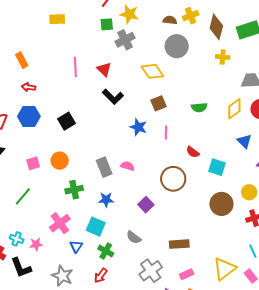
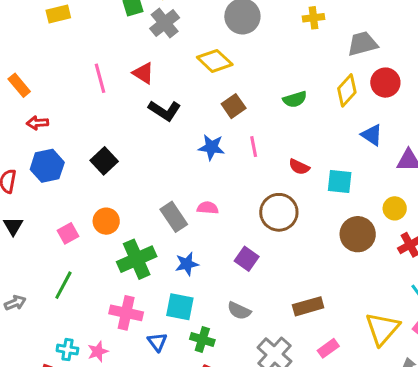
green cross: (74, 190) -> (137, 259), size x1.4
pink cross: (60, 223) -> (126, 313), turned -30

